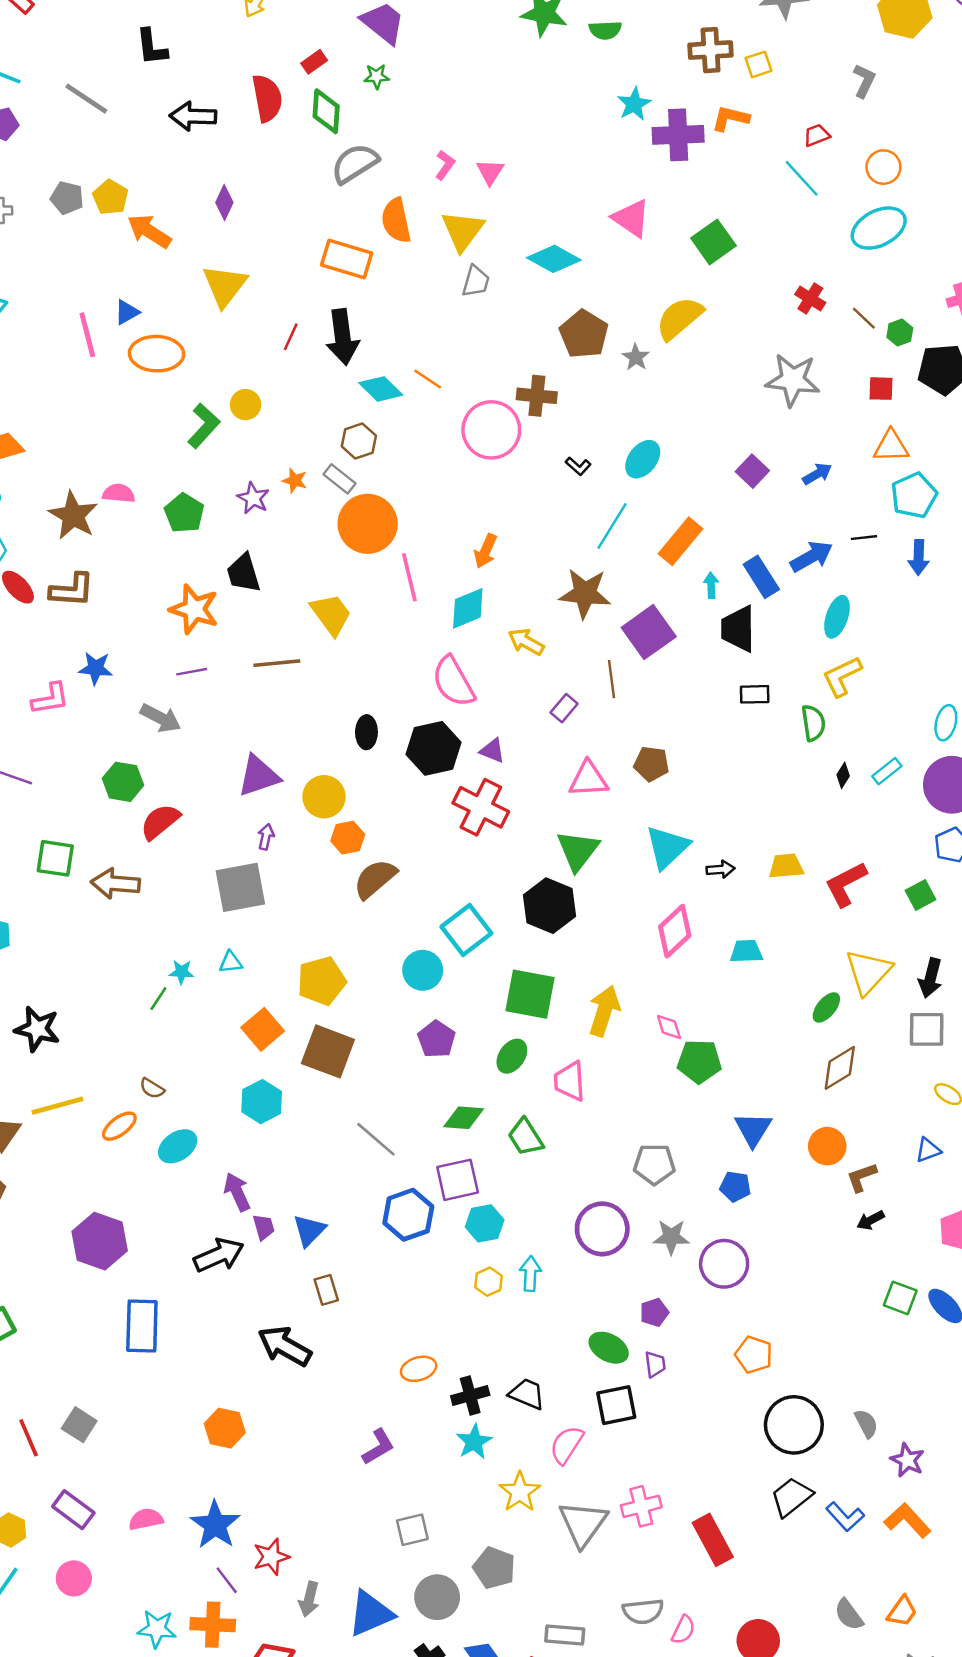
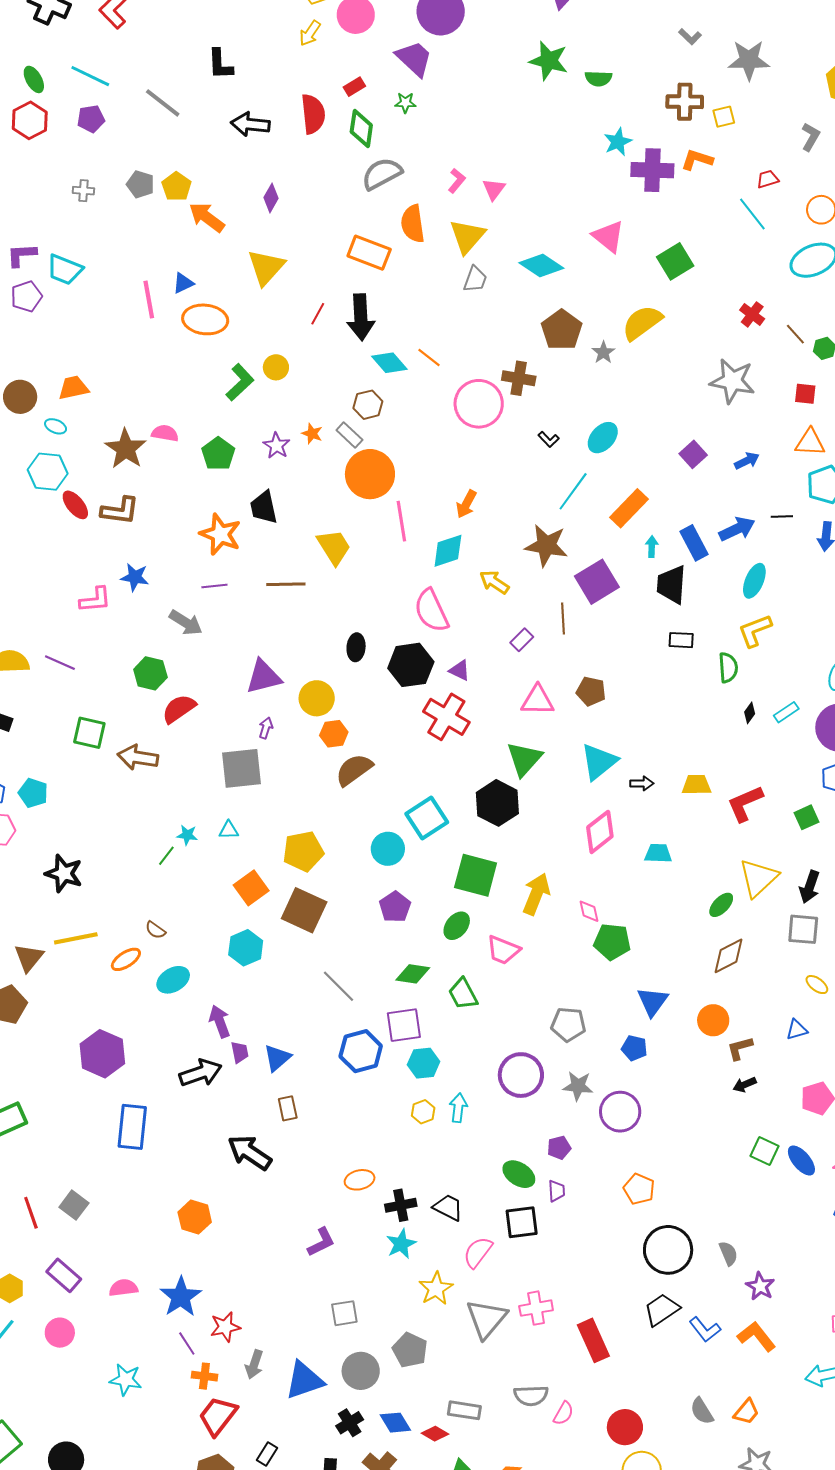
pink trapezoid: (570, 1081) -> (503, 950), turned -69
orange cross: (213, 1625) -> (204, 1376), moved, size x0.7

